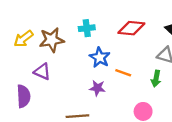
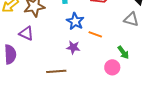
green arrow: (156, 79) -> (123, 52), moved, turned -48

